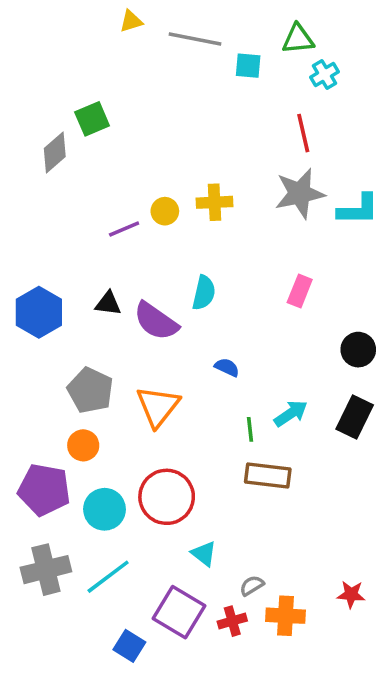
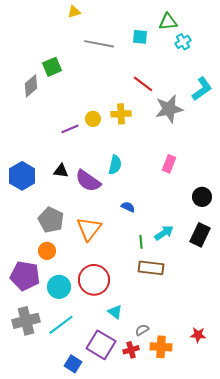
gray line: (195, 39) -> (99, 44), moved
red line: (303, 133) -> (143, 84), moved, turned -40
cyan L-shape: (358, 209) -> (202, 89), moved, turned -35

